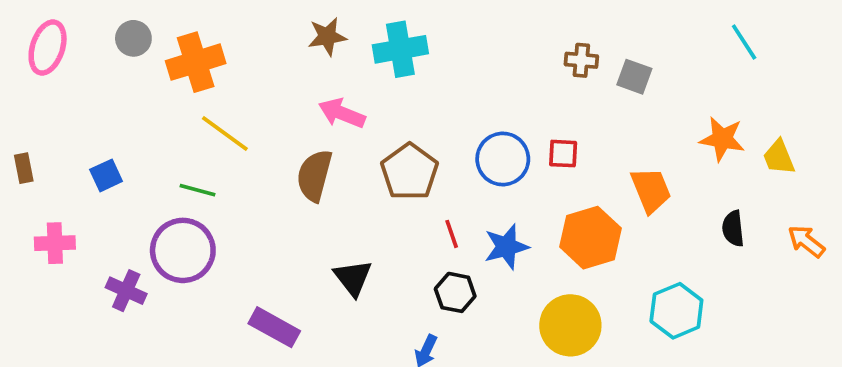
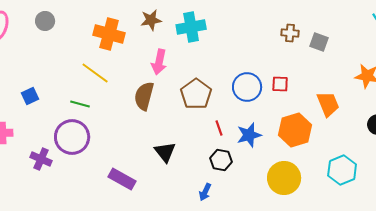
orange cross: (196, 62) -> (109, 34), moved, turned 32
pink arrow: (342, 113) -> (159, 62), turned -100

